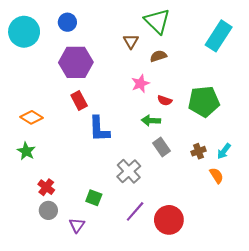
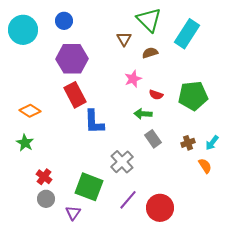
cyan rectangle: (219, 36) -> (187, 34), moved
red rectangle: (79, 100) -> (75, 95), size x1.4
green square: (94, 198) -> (89, 187), size x1.8

